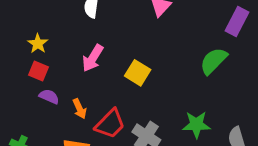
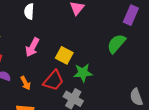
red trapezoid: (110, 124) -> (53, 80), moved
green star: (196, 125) -> (83, 73), moved

